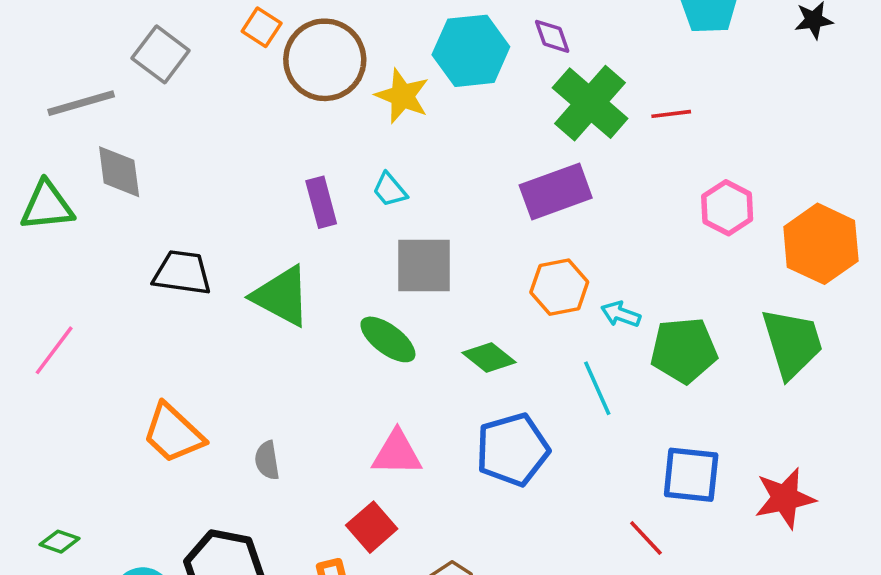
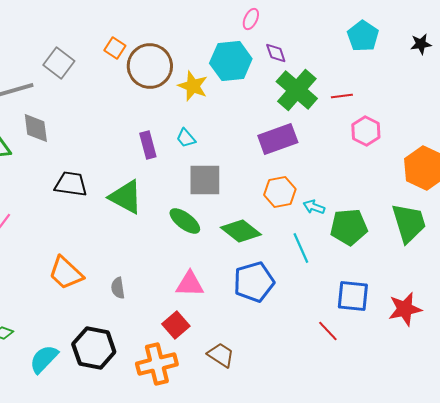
pink hexagon: (727, 208) -> (366, 131), moved
green diamond: (489, 358) -> (241, 231), size x1.4

